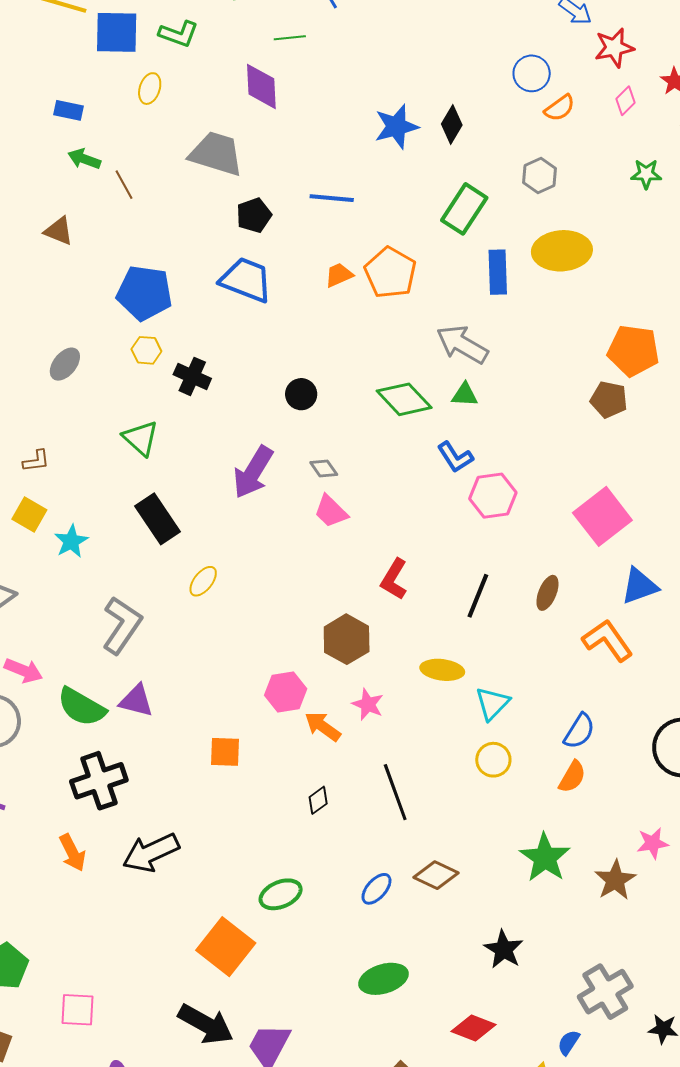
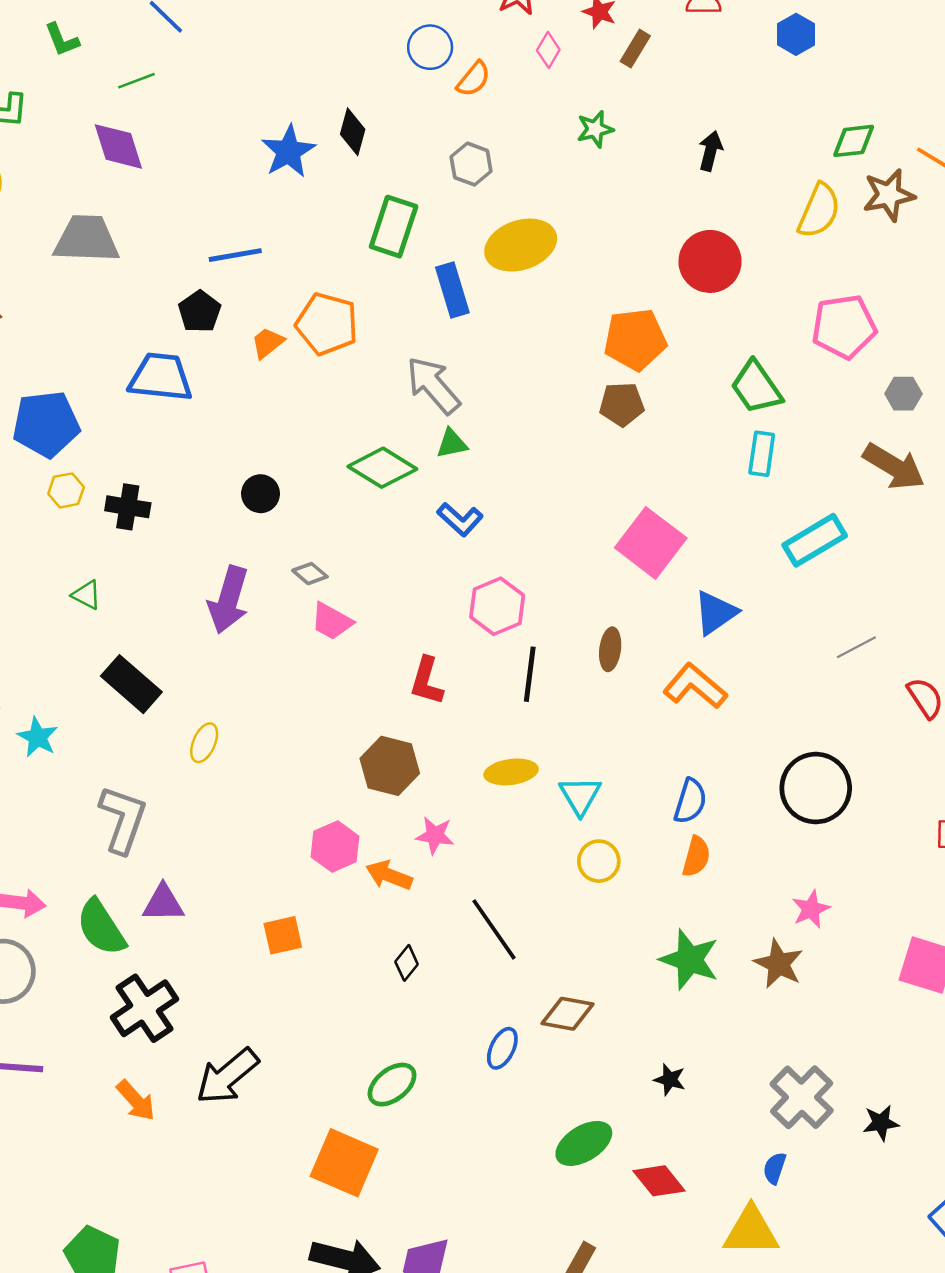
black pentagon: (254, 215) -> (200, 312), moved
gray arrow: (462, 344) -> (433, 385), turned 34
green triangle: (141, 438) -> (87, 595), size x0.7
pink hexagon: (493, 496) -> (497, 606), moved
green semicircle: (81, 707) -> (101, 927), turned 42
black star: (504, 949) -> (670, 1080), size x0.7
green ellipse: (384, 979) -> (584, 1143), moved
red diamond: (473, 1028) -> (659, 1181), turned 45

